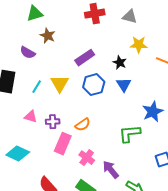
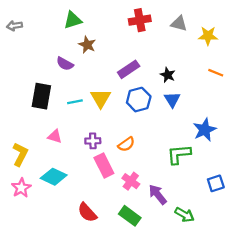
yellow star: (139, 45) -> (208, 36), moved
cyan line: (37, 87) -> (75, 102), turned 48
pink triangle: (31, 117) -> (55, 136), moved
pink rectangle: (63, 144) -> (104, 165), turned -50

